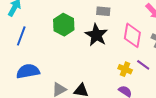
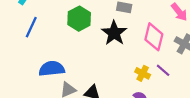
blue semicircle: (28, 71) -> (52, 69), moved

